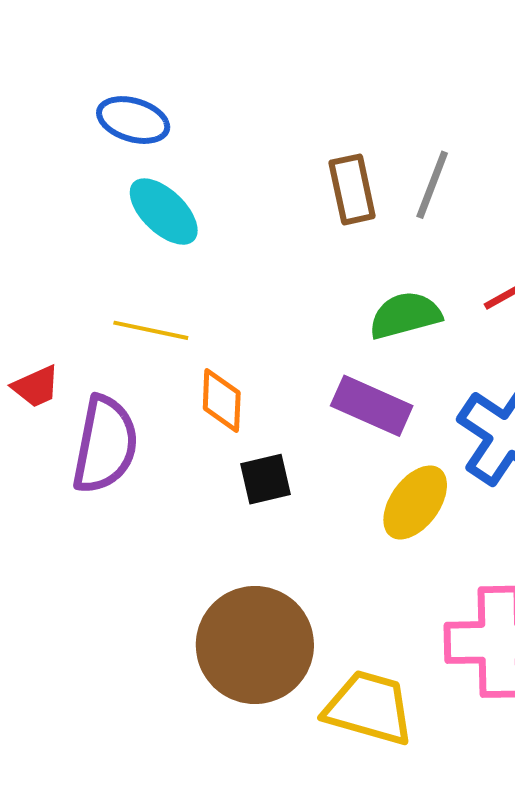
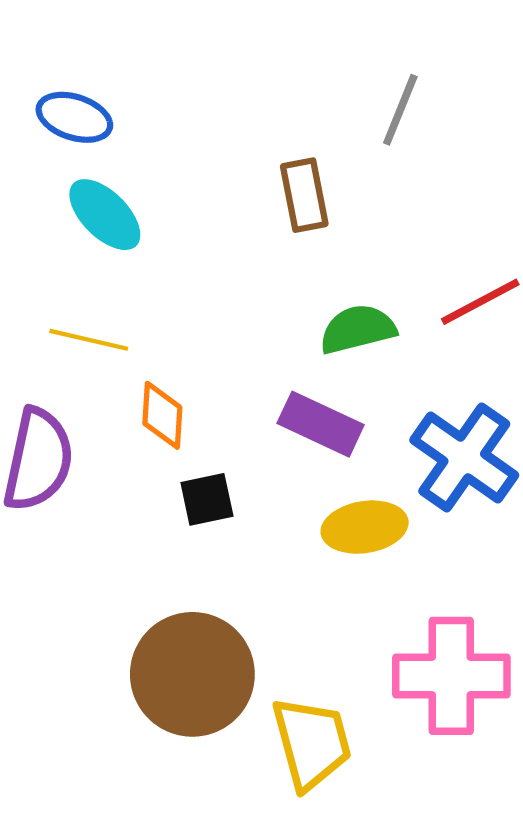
gray line: (432, 185) -> (400, 110), moved
yellow ellipse: (415, 502) -> (365, 527), turned 44
yellow trapezoid: (369, 708) -> (312, 743), turned 58

